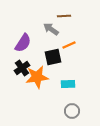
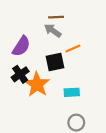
brown line: (64, 16) -> (56, 17), moved
orange star: (37, 77) -> (37, 84), turned -30

